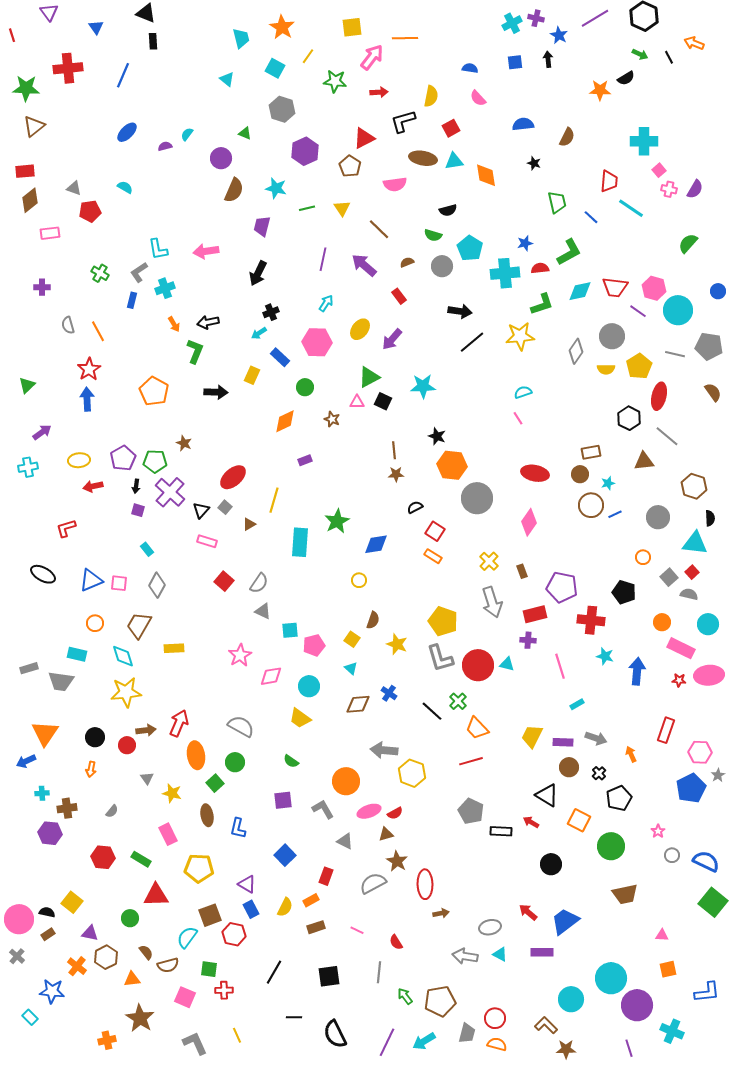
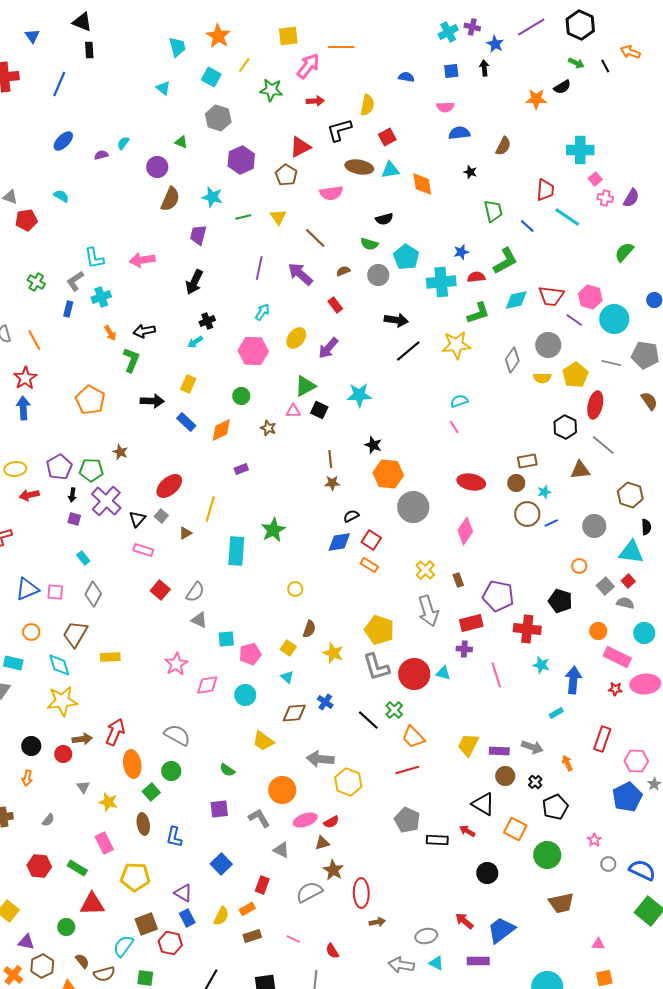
pink semicircle: (478, 98) -> (445, 107), moved, turned -48
blue rectangle: (280, 357) -> (186, 422), moved
blue diamond: (376, 544) -> (339, 542), moved
cyan rectangle: (577, 704) -> (556, 713), moved
yellow trapezoid: (300, 718) -> (263, 741), moved

